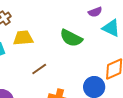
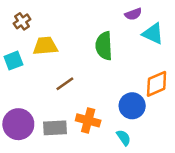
green semicircle: (71, 38) -> (104, 46), turned 60

